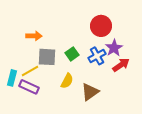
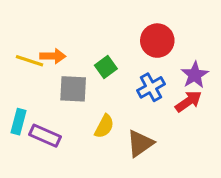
purple star: (114, 48) -> (195, 75), moved
green square: (72, 54) -> (106, 67), moved
yellow line: (30, 71) -> (29, 61), moved, turned 48

